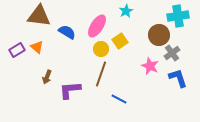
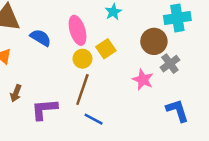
pink ellipse: (97, 26) -> (78, 30), turned -50
blue L-shape: (178, 78) -> (177, 110), moved
blue line: (119, 99) -> (94, 119), moved

